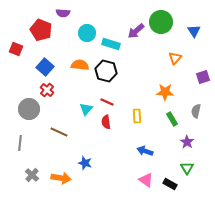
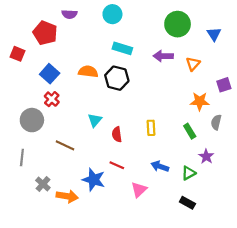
purple arrow: (136, 31) -> (163, 56), moved, turned 42
cyan circle: (87, 33) -> (112, 14), moved
orange star: (165, 92) -> (200, 101), moved
red line: (107, 102) -> (117, 165), moved
blue star: (85, 163) -> (94, 180), size x1.5
green triangle: (187, 168) -> (189, 173), moved, turned 32
gray cross: (32, 175) -> (43, 184), moved
pink triangle: (146, 180) -> (139, 190), moved, turned 42

